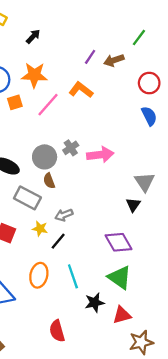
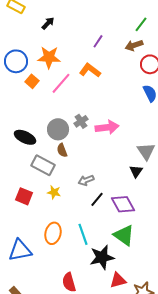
brown arrow: (114, 60) -> (134, 45), moved
orange square: (15, 102) -> (32, 81), turned -32
gray arrow: (64, 215) -> (86, 180), moved
black line: (58, 241) -> (97, 199), moved
black star: (95, 303) -> (102, 257), size x1.4
red triangle: (122, 315) -> (118, 280), moved

